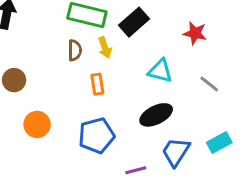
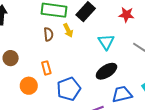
cyan triangle: (160, 71) -> (106, 42), turned 48
orange rectangle: (97, 84) -> (46, 68), moved
blue trapezoid: (176, 152) -> (122, 94), turned 50

